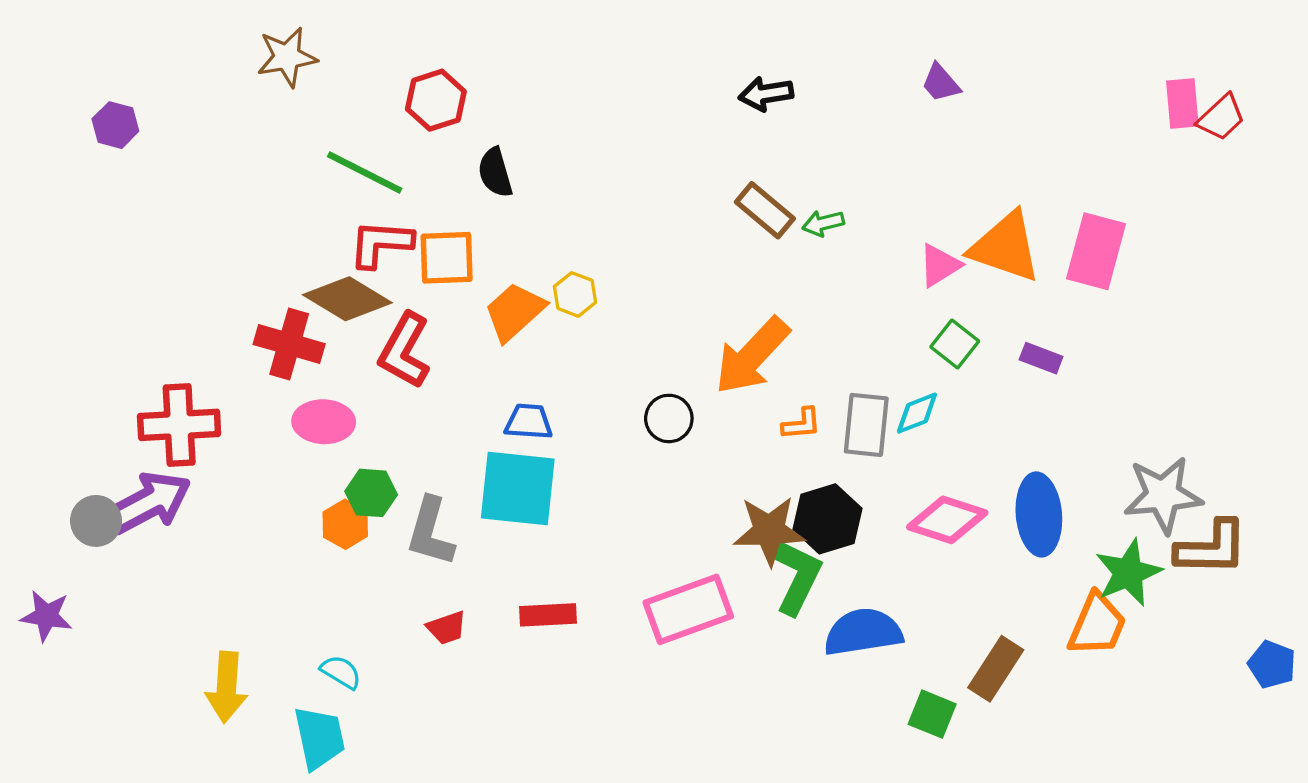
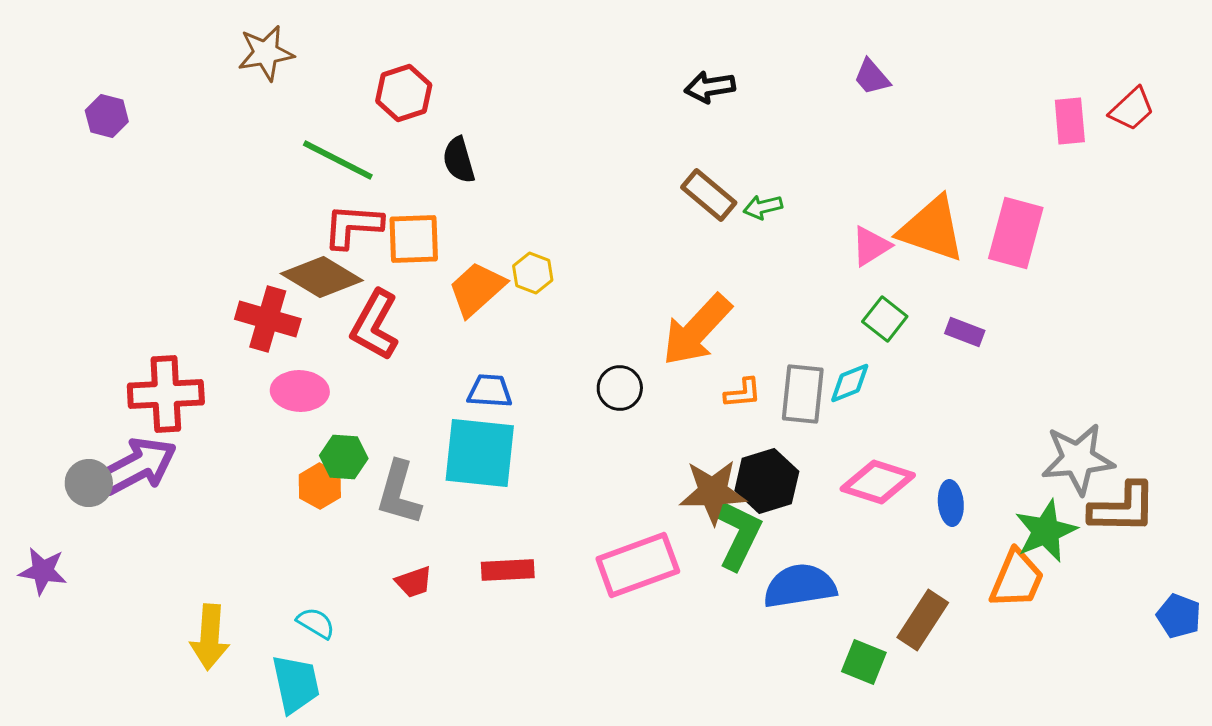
pink rectangle: (1182, 103) -> (1070, 121), moved
blue ellipse: (1039, 514) -> (951, 503), moved, size x0.6

